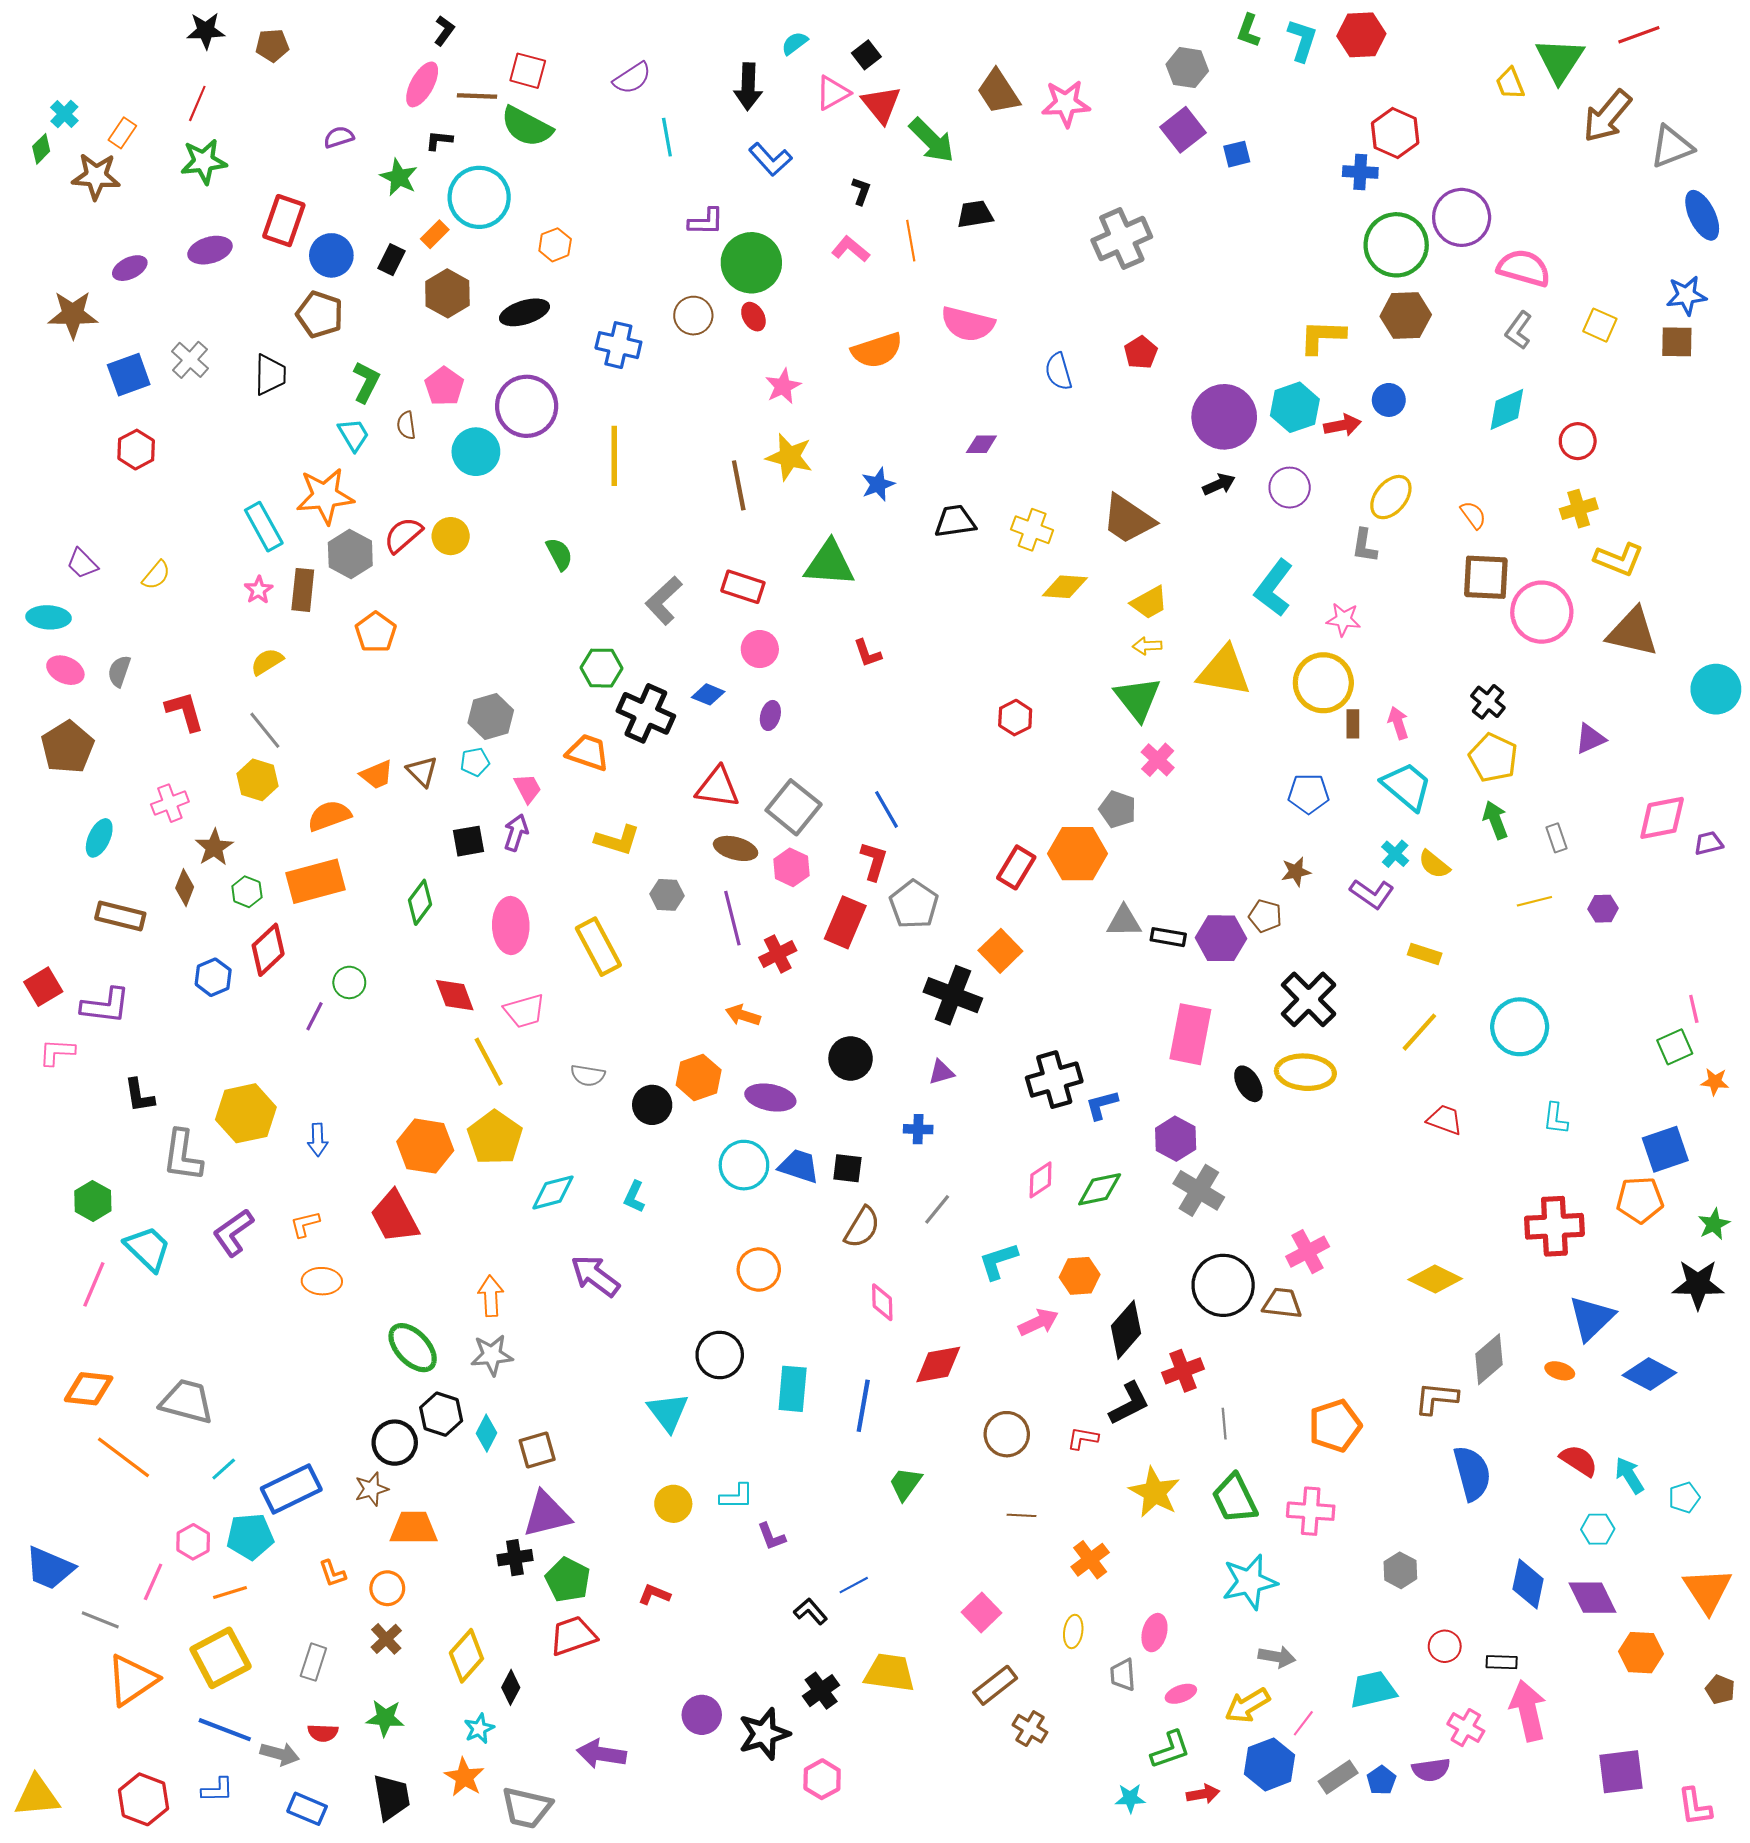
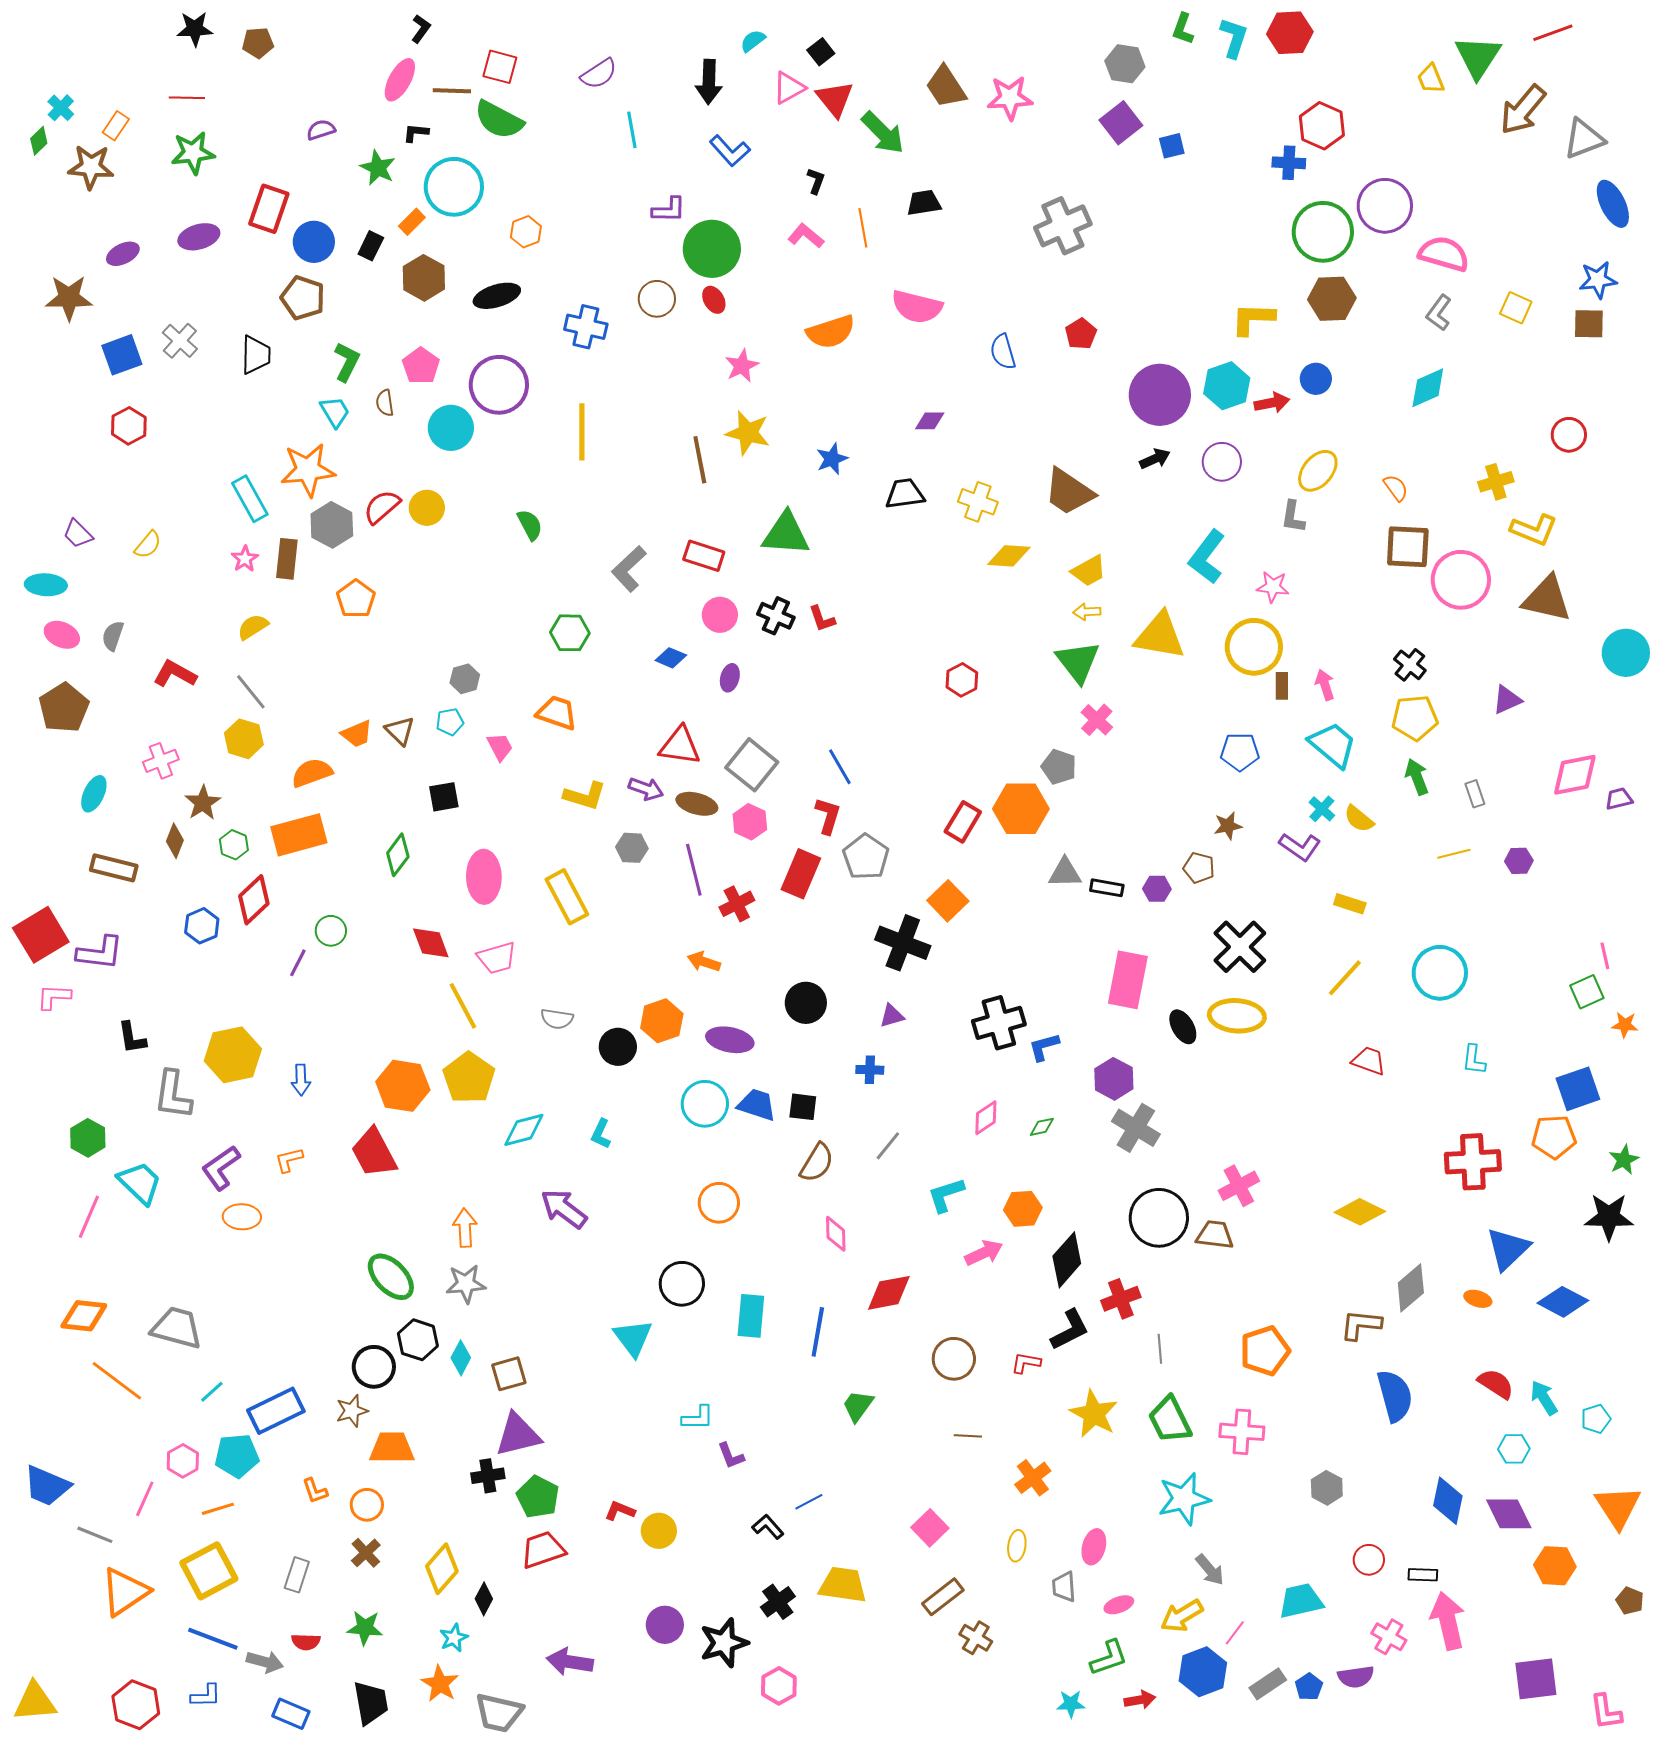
red line: (197, 103) -> (187, 98), turned 68
red circle: (1578, 441) -> (1569, 435), moved
red L-shape: (185, 711) -> (175, 674), turned -45
black cross: (646, 713) -> (776, 616), moved, size x0.7
gray hexagon: (491, 717) -> (465, 679), size x0.7
yellow pentagon: (1493, 758) -> (1415, 718), turned -30
purple arrow: (516, 833) -> (646, 789), moved, turned 92
purple hexagon: (1221, 938) -> (1157, 889), size x0.6
red square: (43, 987) -> (41, 935), size x1.5
green diamond: (1100, 1189) -> (1042, 1127), size x0.6
orange ellipse: (322, 1281) -> (242, 1217), moved
yellow circle: (673, 1504) -> (659, 1531), moved
gray arrow: (1277, 1657) -> (1210, 1570), turned 40

